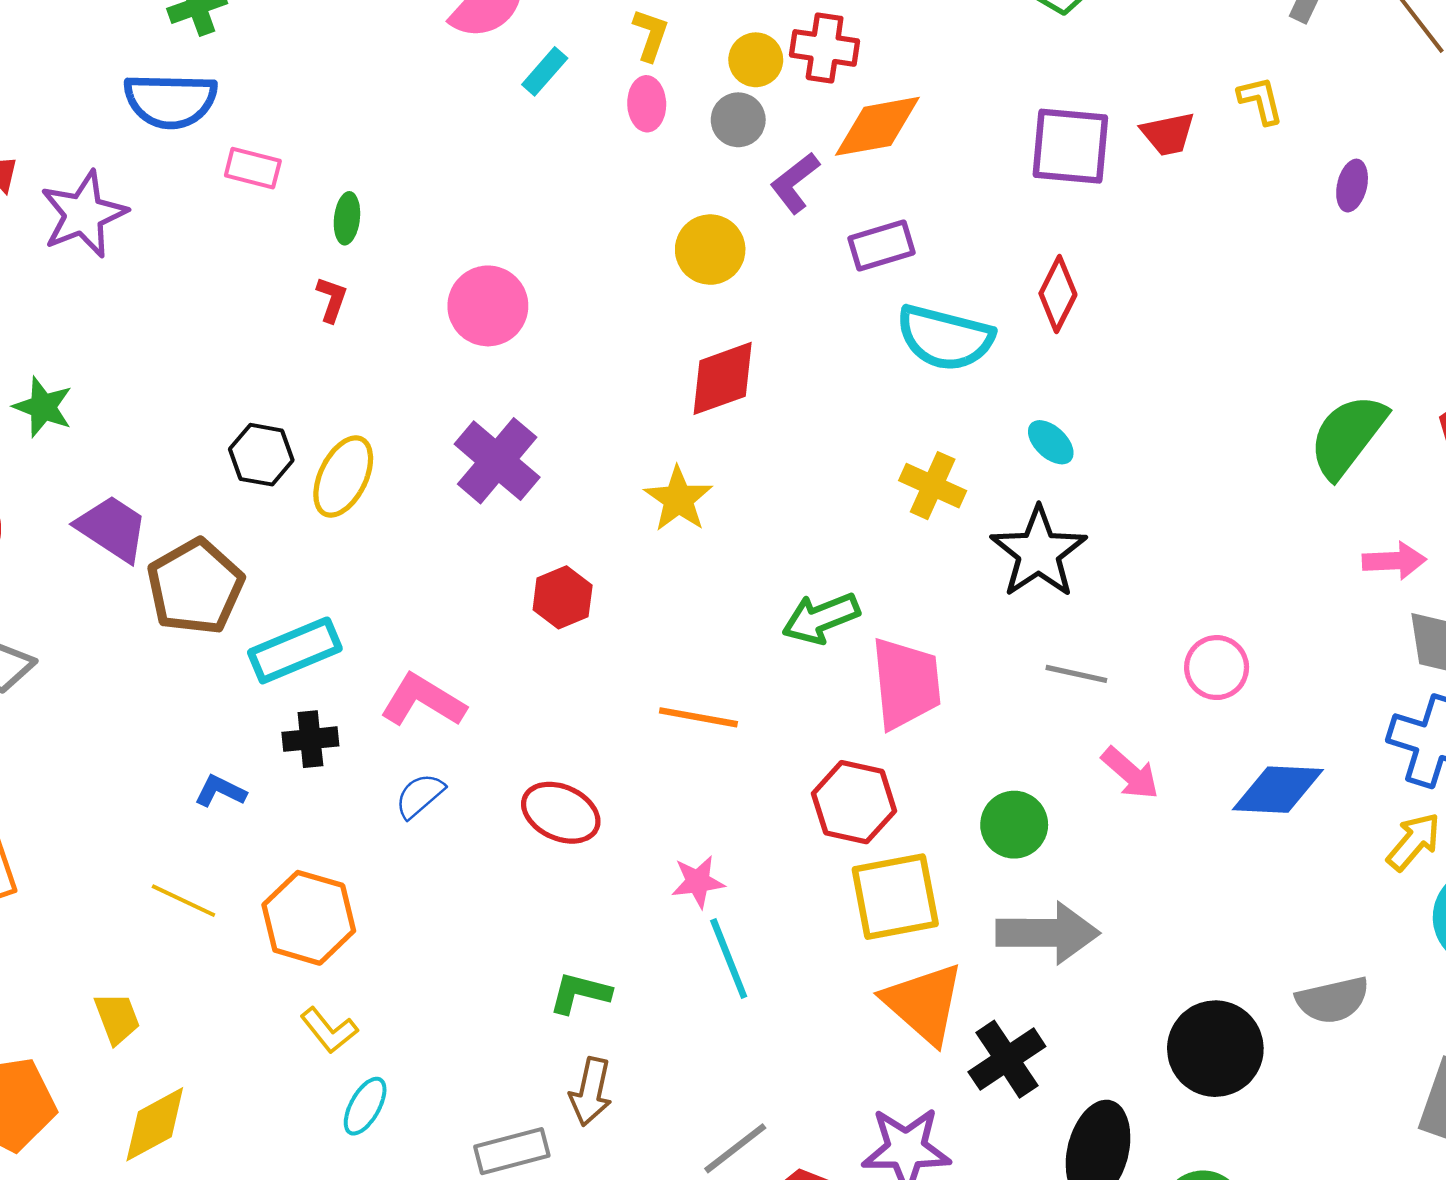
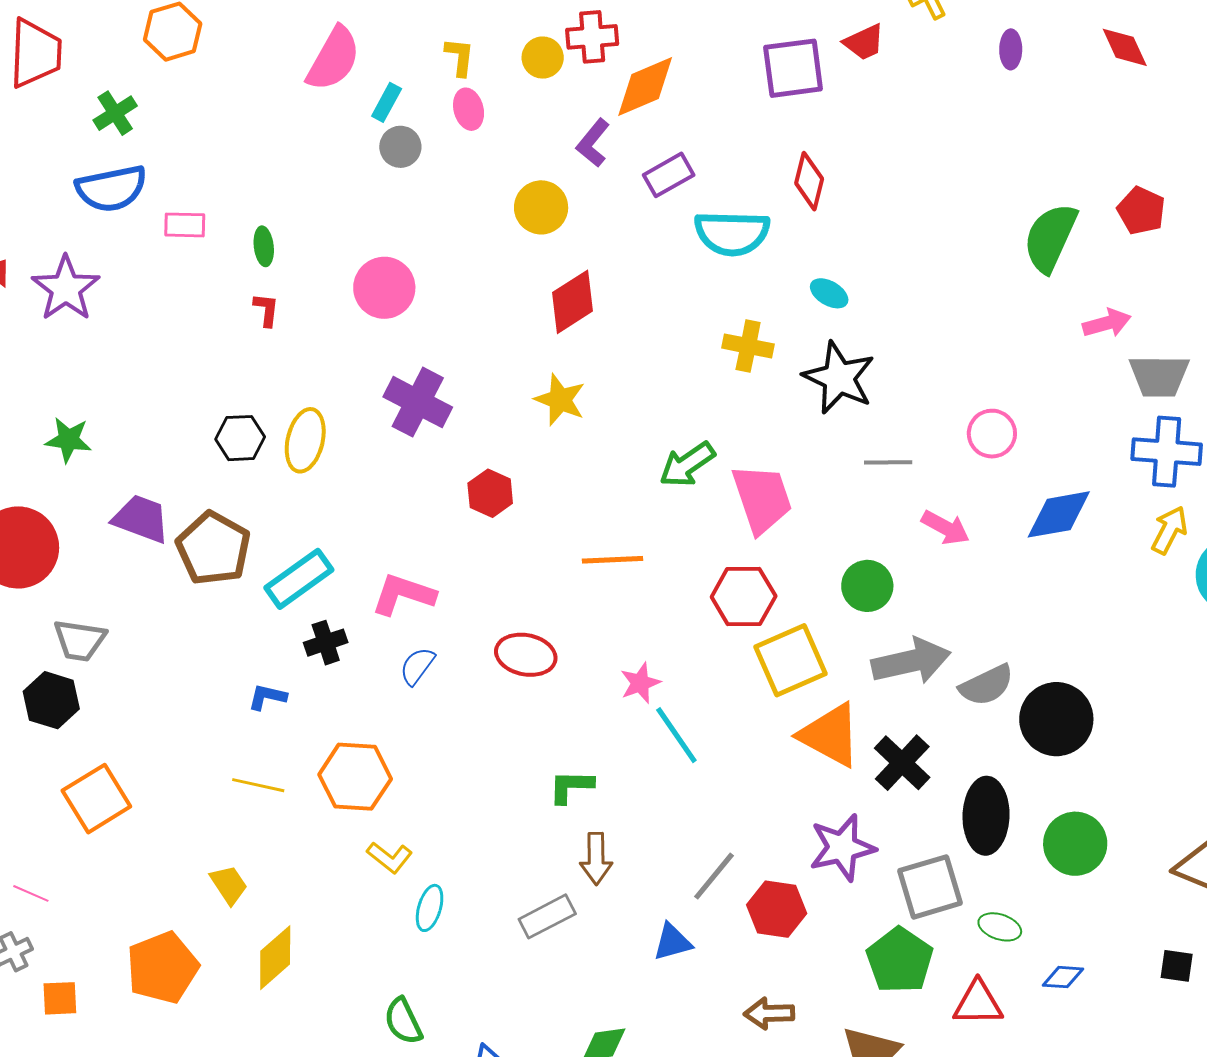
gray circle: (738, 120) -> (400, 147), moved
gray semicircle: (1333, 1000) -> (986, 685), moved

